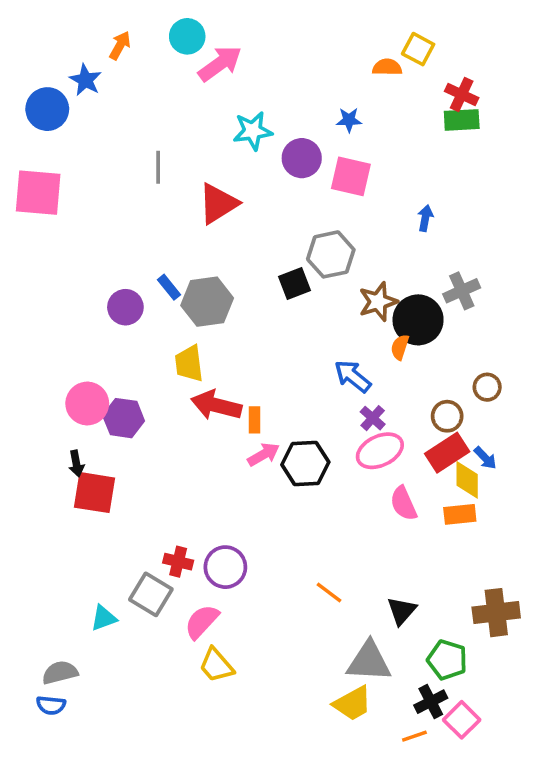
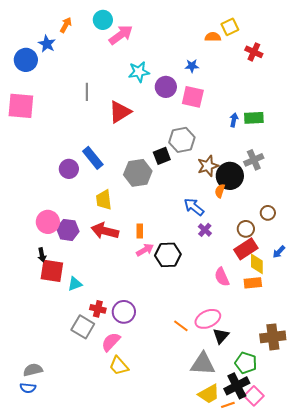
yellow square: (418, 49) -> (230, 27), turned 36
green rectangle: (462, 120) -> (254, 118), moved
blue rectangle: (169, 287) -> (93, 158), size x1.6
gray hexagon: (207, 302) -> (138, 173), moved
red arrow: (216, 405) -> (105, 231), moved
pink ellipse: (380, 451) -> (208, 319), moved
blue arrow: (485, 458) -> (279, 252), moved, turned 88
cyan triangle: (104, 618) -> (75, 284), moved
black cross: (431, 702) -> (237, 386), size x1.4
yellow trapezoid: (353, 703) -> (209, 394), moved

